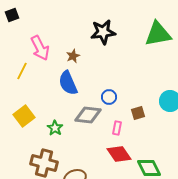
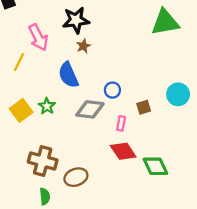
black star: (103, 32) -> (76, 20), moved
brown star: (73, 56) -> (83, 46), moved
green star: (55, 128) -> (47, 106), moved

